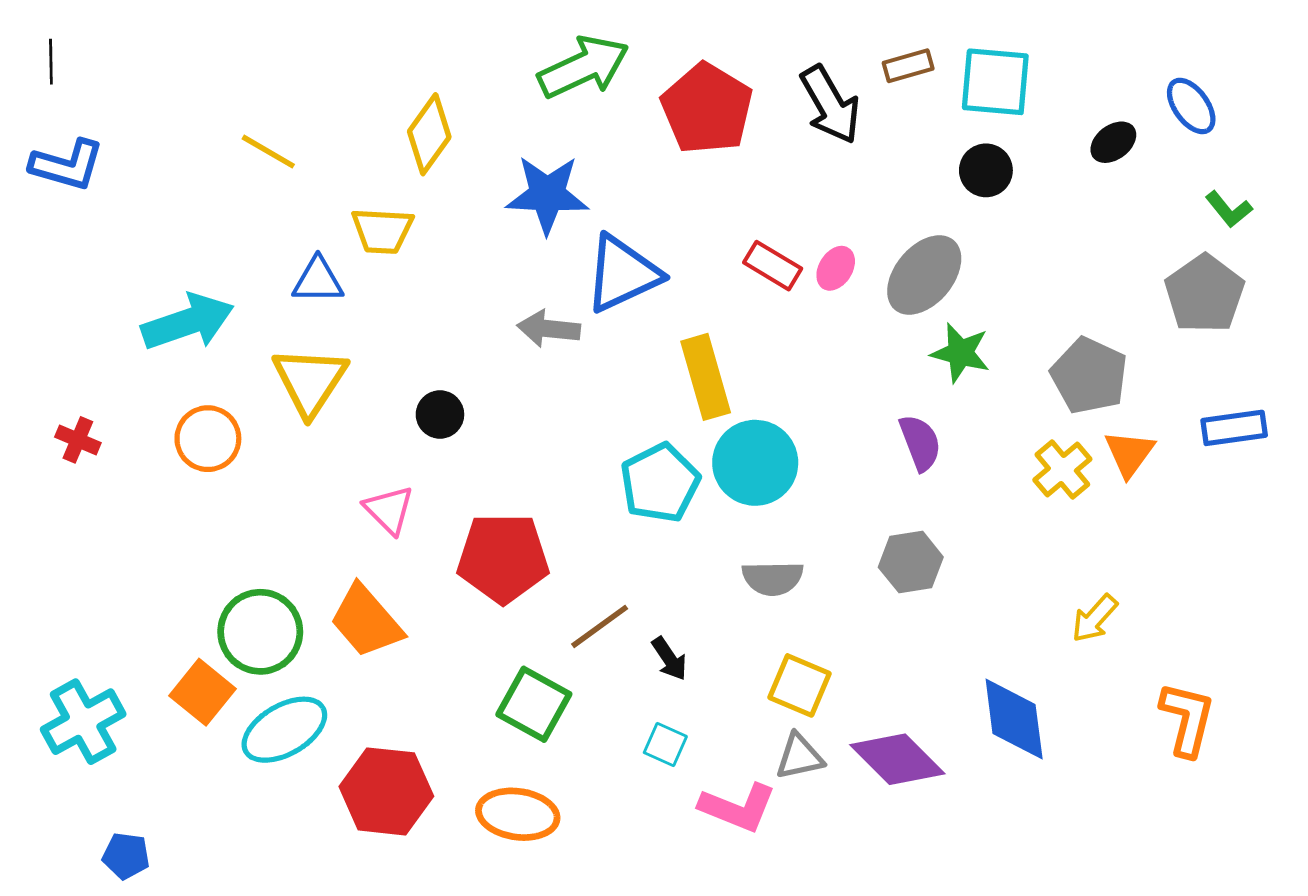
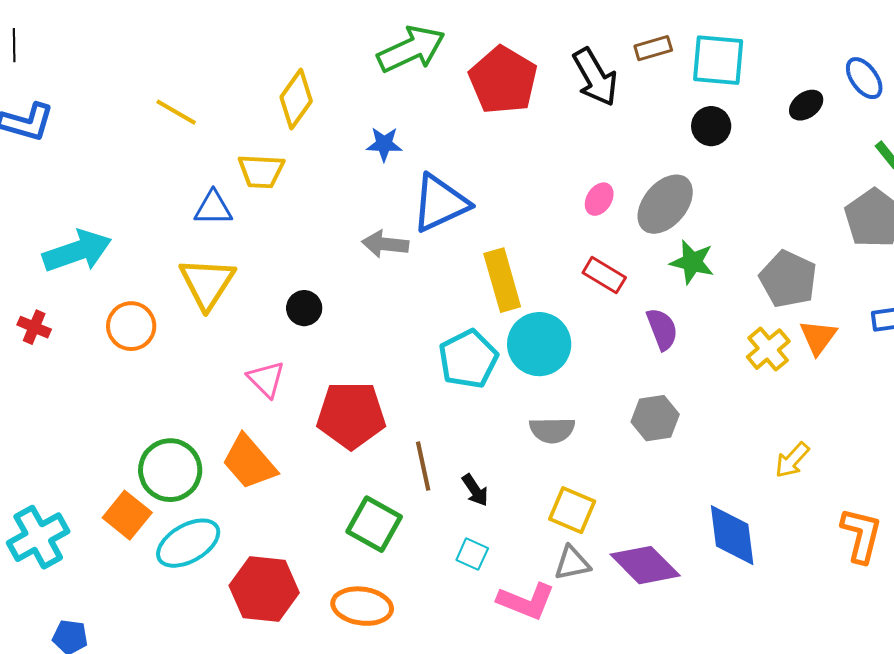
blue star: (547, 195) -> (384, 144), size x0.6
red rectangle: (773, 266) -> (604, 275), moved
cyan arrow: (188, 322) -> (77, 251), moved
brown line: (600, 626) -> (423, 466), turned -66

